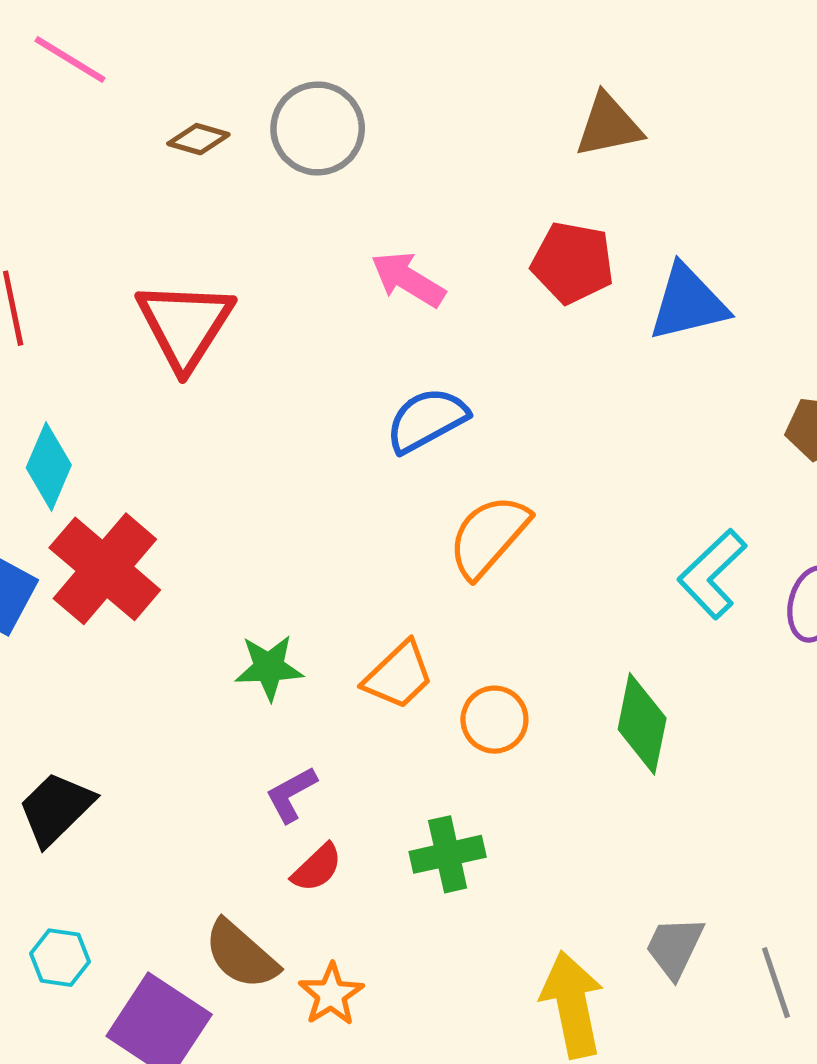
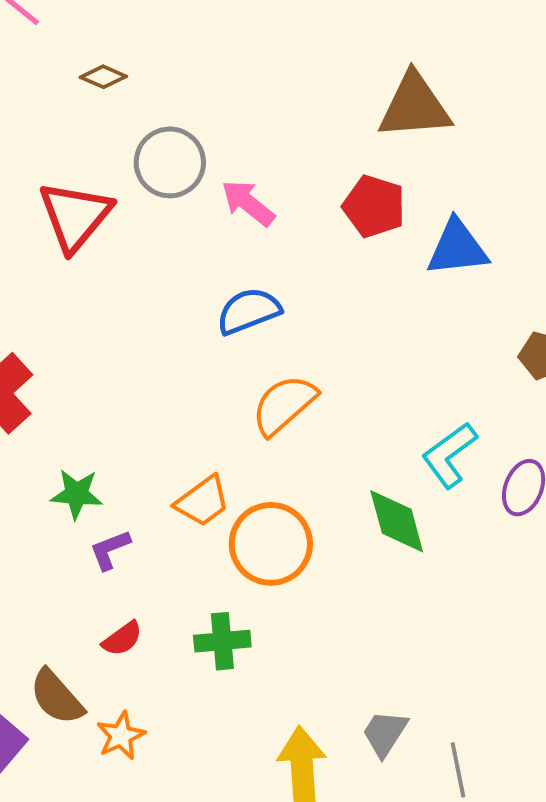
brown triangle: (609, 125) -> (415, 106), size x1.4
gray circle: (318, 128) -> (170, 162), moved
green star: (269, 667) -> (77, 494), moved
orange circle: (494, 720) -> (271, 544), size x1.6
green diamond: (642, 724) -> (397, 521), moved, turned -34
purple L-shape: (291, 794) -> (110, 550), moved

